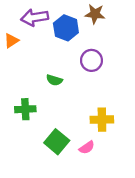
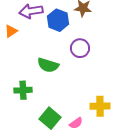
green semicircle: (54, 80) -> (48, 65), size x1.5
yellow cross: (102, 120) -> (100, 106), moved

